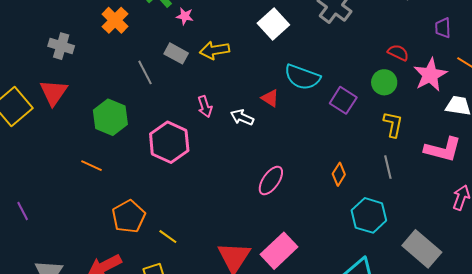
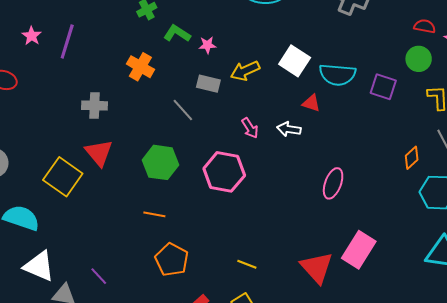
white square: (273, 24) -> (295, 61), moved
orange diamond: (339, 174) -> (412, 158), moved, turned 30
orange pentagon: (129, 217) -> (172, 260), moved

